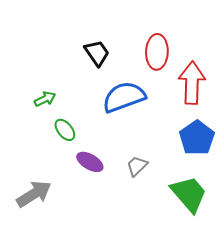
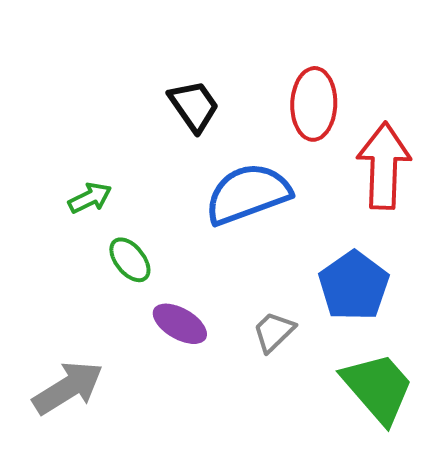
blue pentagon: (197, 138) -> (354, 286), moved

